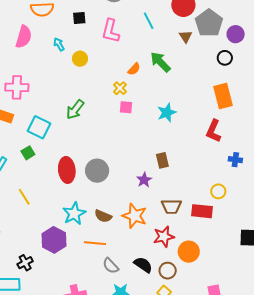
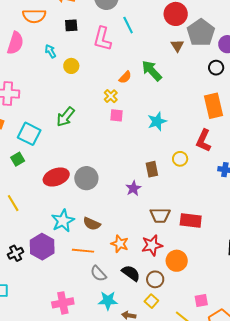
cyan line: (149, 21) -> (128, 25), moved
red ellipse: (67, 170) -> (56, 177), turned 75
yellow circle: (218, 191) -> (180, 159), moved
orange star: (135, 216) -> (120, 244), moved, size x0.7
black cross: (25, 263) -> (16, 253), moved

